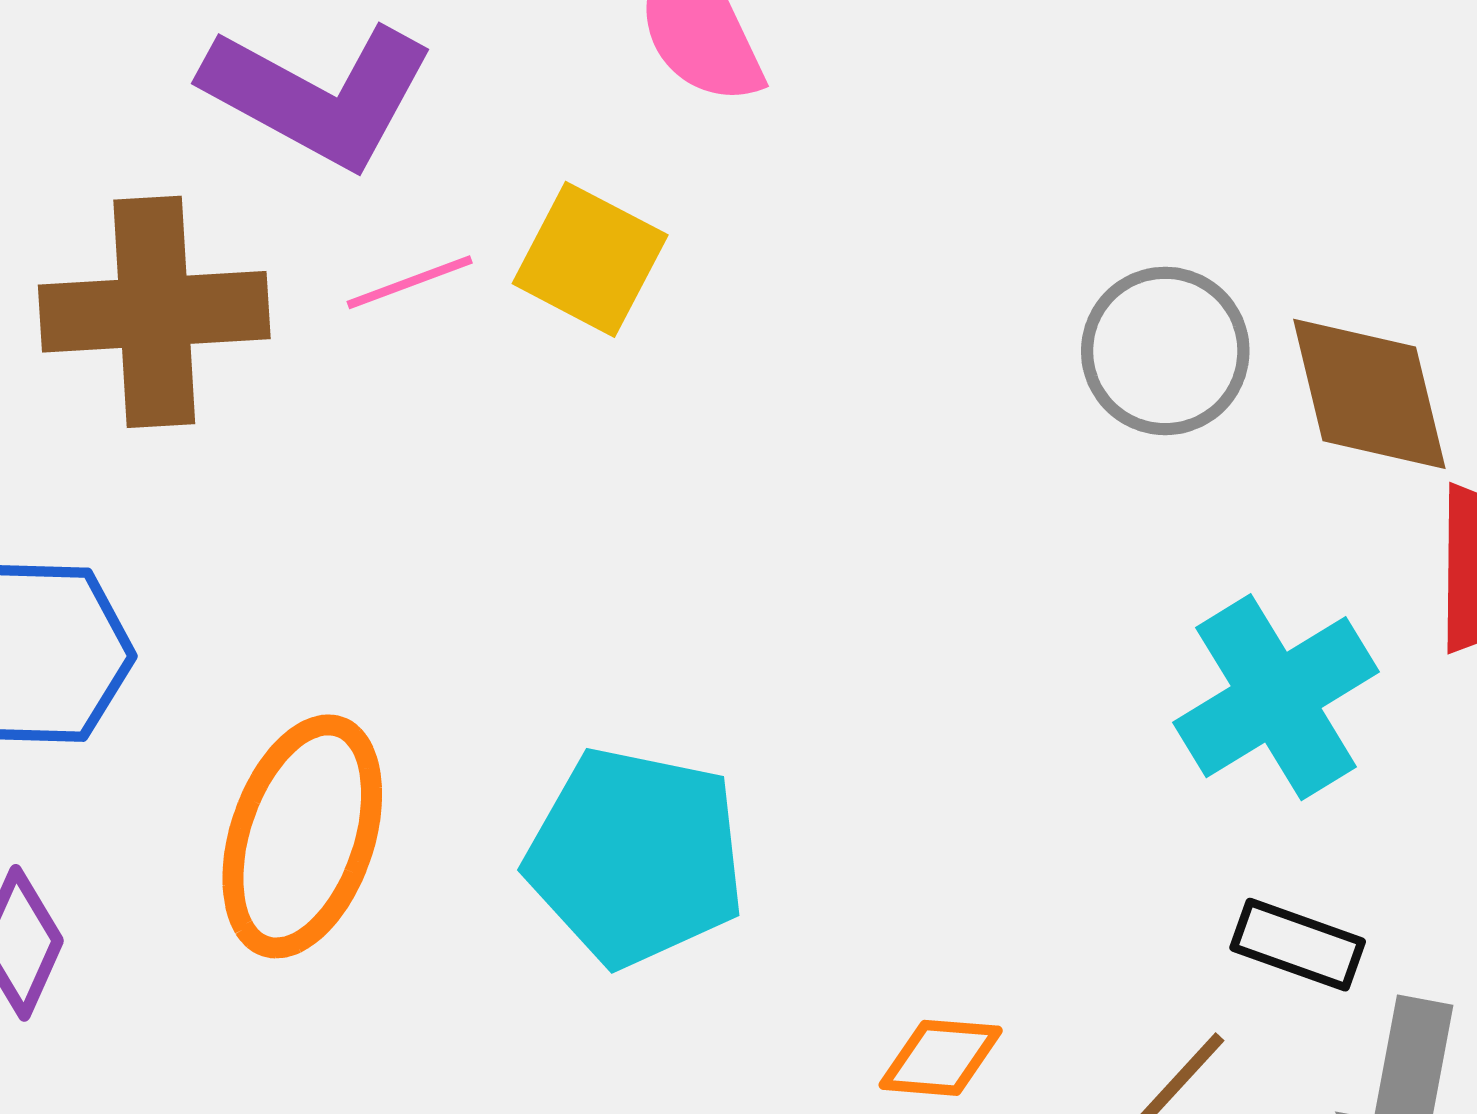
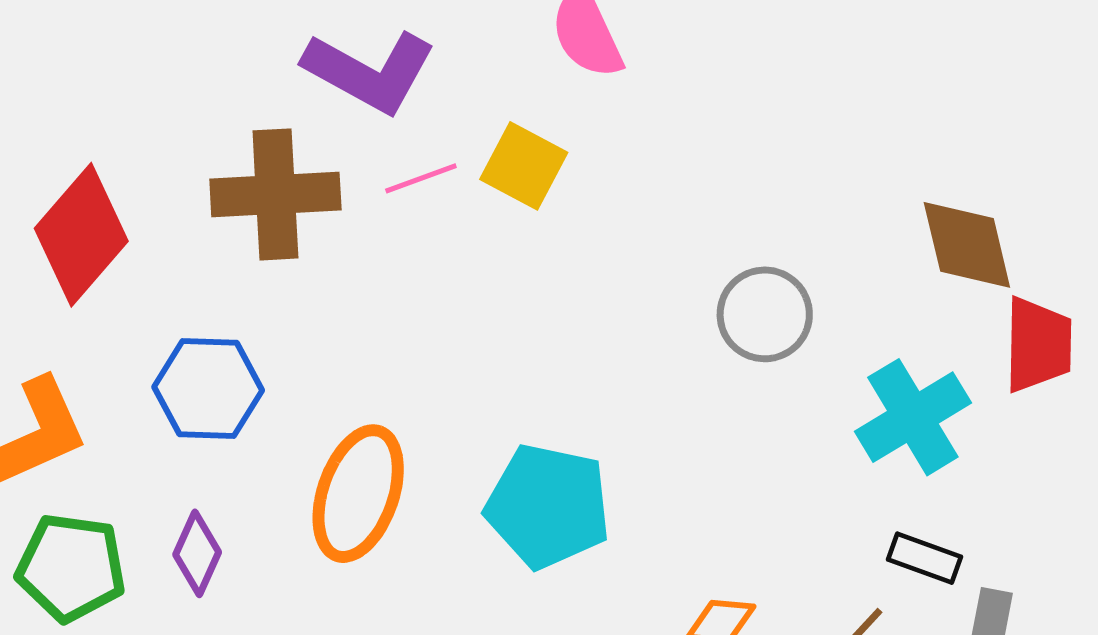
gray circle: (1165, 351) -> (765, 314), moved

